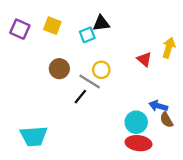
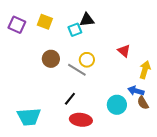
yellow arrow: (169, 48) -> (145, 70), moved
black line: (80, 97) -> (70, 99), moved
red ellipse: (138, 143) -> (81, 120), moved

